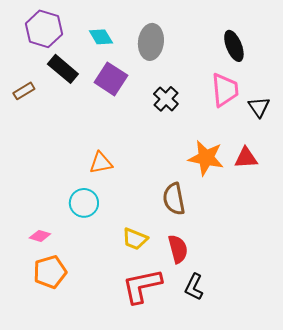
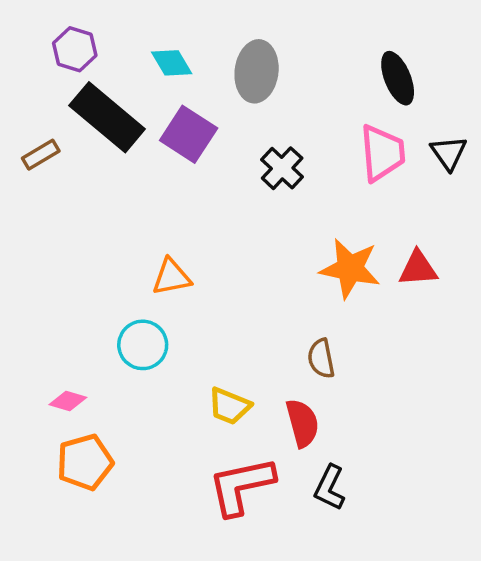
purple hexagon: (44, 29) -> (75, 49), size x0.7
black rectangle: (63, 69) -> (107, 117), size x1.4
black triangle: (259, 107) -> (449, 153), moved
brown semicircle: (174, 199) -> (321, 359), moved, size x0.7

